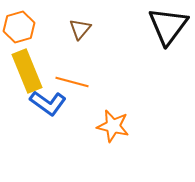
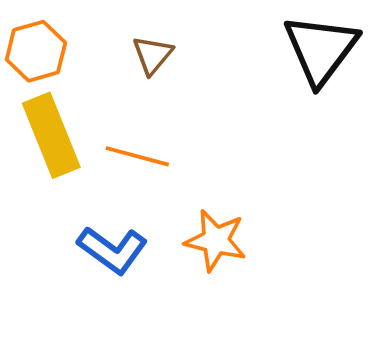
blue L-shape: (48, 103) -> (112, 250), moved

